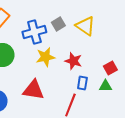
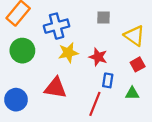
gray square: (58, 24) -> (103, 18), moved, turned 32
yellow triangle: (85, 26) -> (134, 36), moved
green triangle: (105, 86) -> (132, 93), moved

